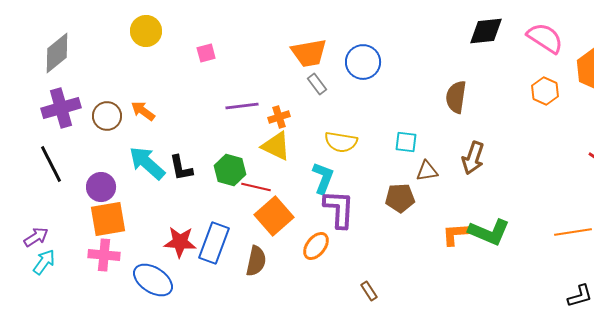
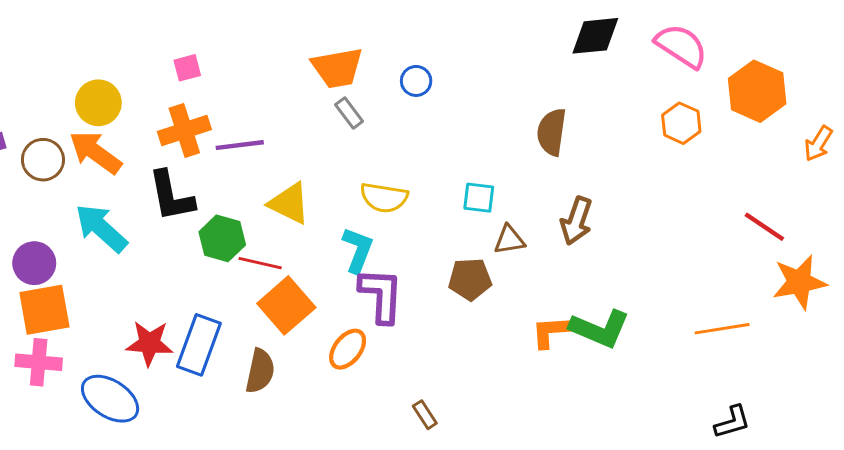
yellow circle: (146, 31) -> (98, 103), moved
blue circle: (363, 62) -> (416, 81), size x0.6
orange arrow: (143, 111) -> (95, 152), size x1.5
orange cross: (279, 117) -> (184, 131), moved, size x1.6
black L-shape: (181, 168) -> (171, 196), moved, size x1.4

